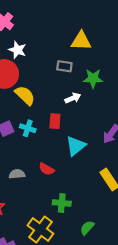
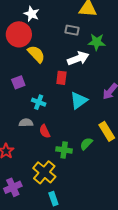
white arrow: (73, 98) -> (78, 58), size x1.5
cyan cross: (28, 128) -> (39, 102), moved
red semicircle: (46, 169) -> (45, 131), moved, turned 32
green semicircle: (87, 228) -> (86, 144), moved

